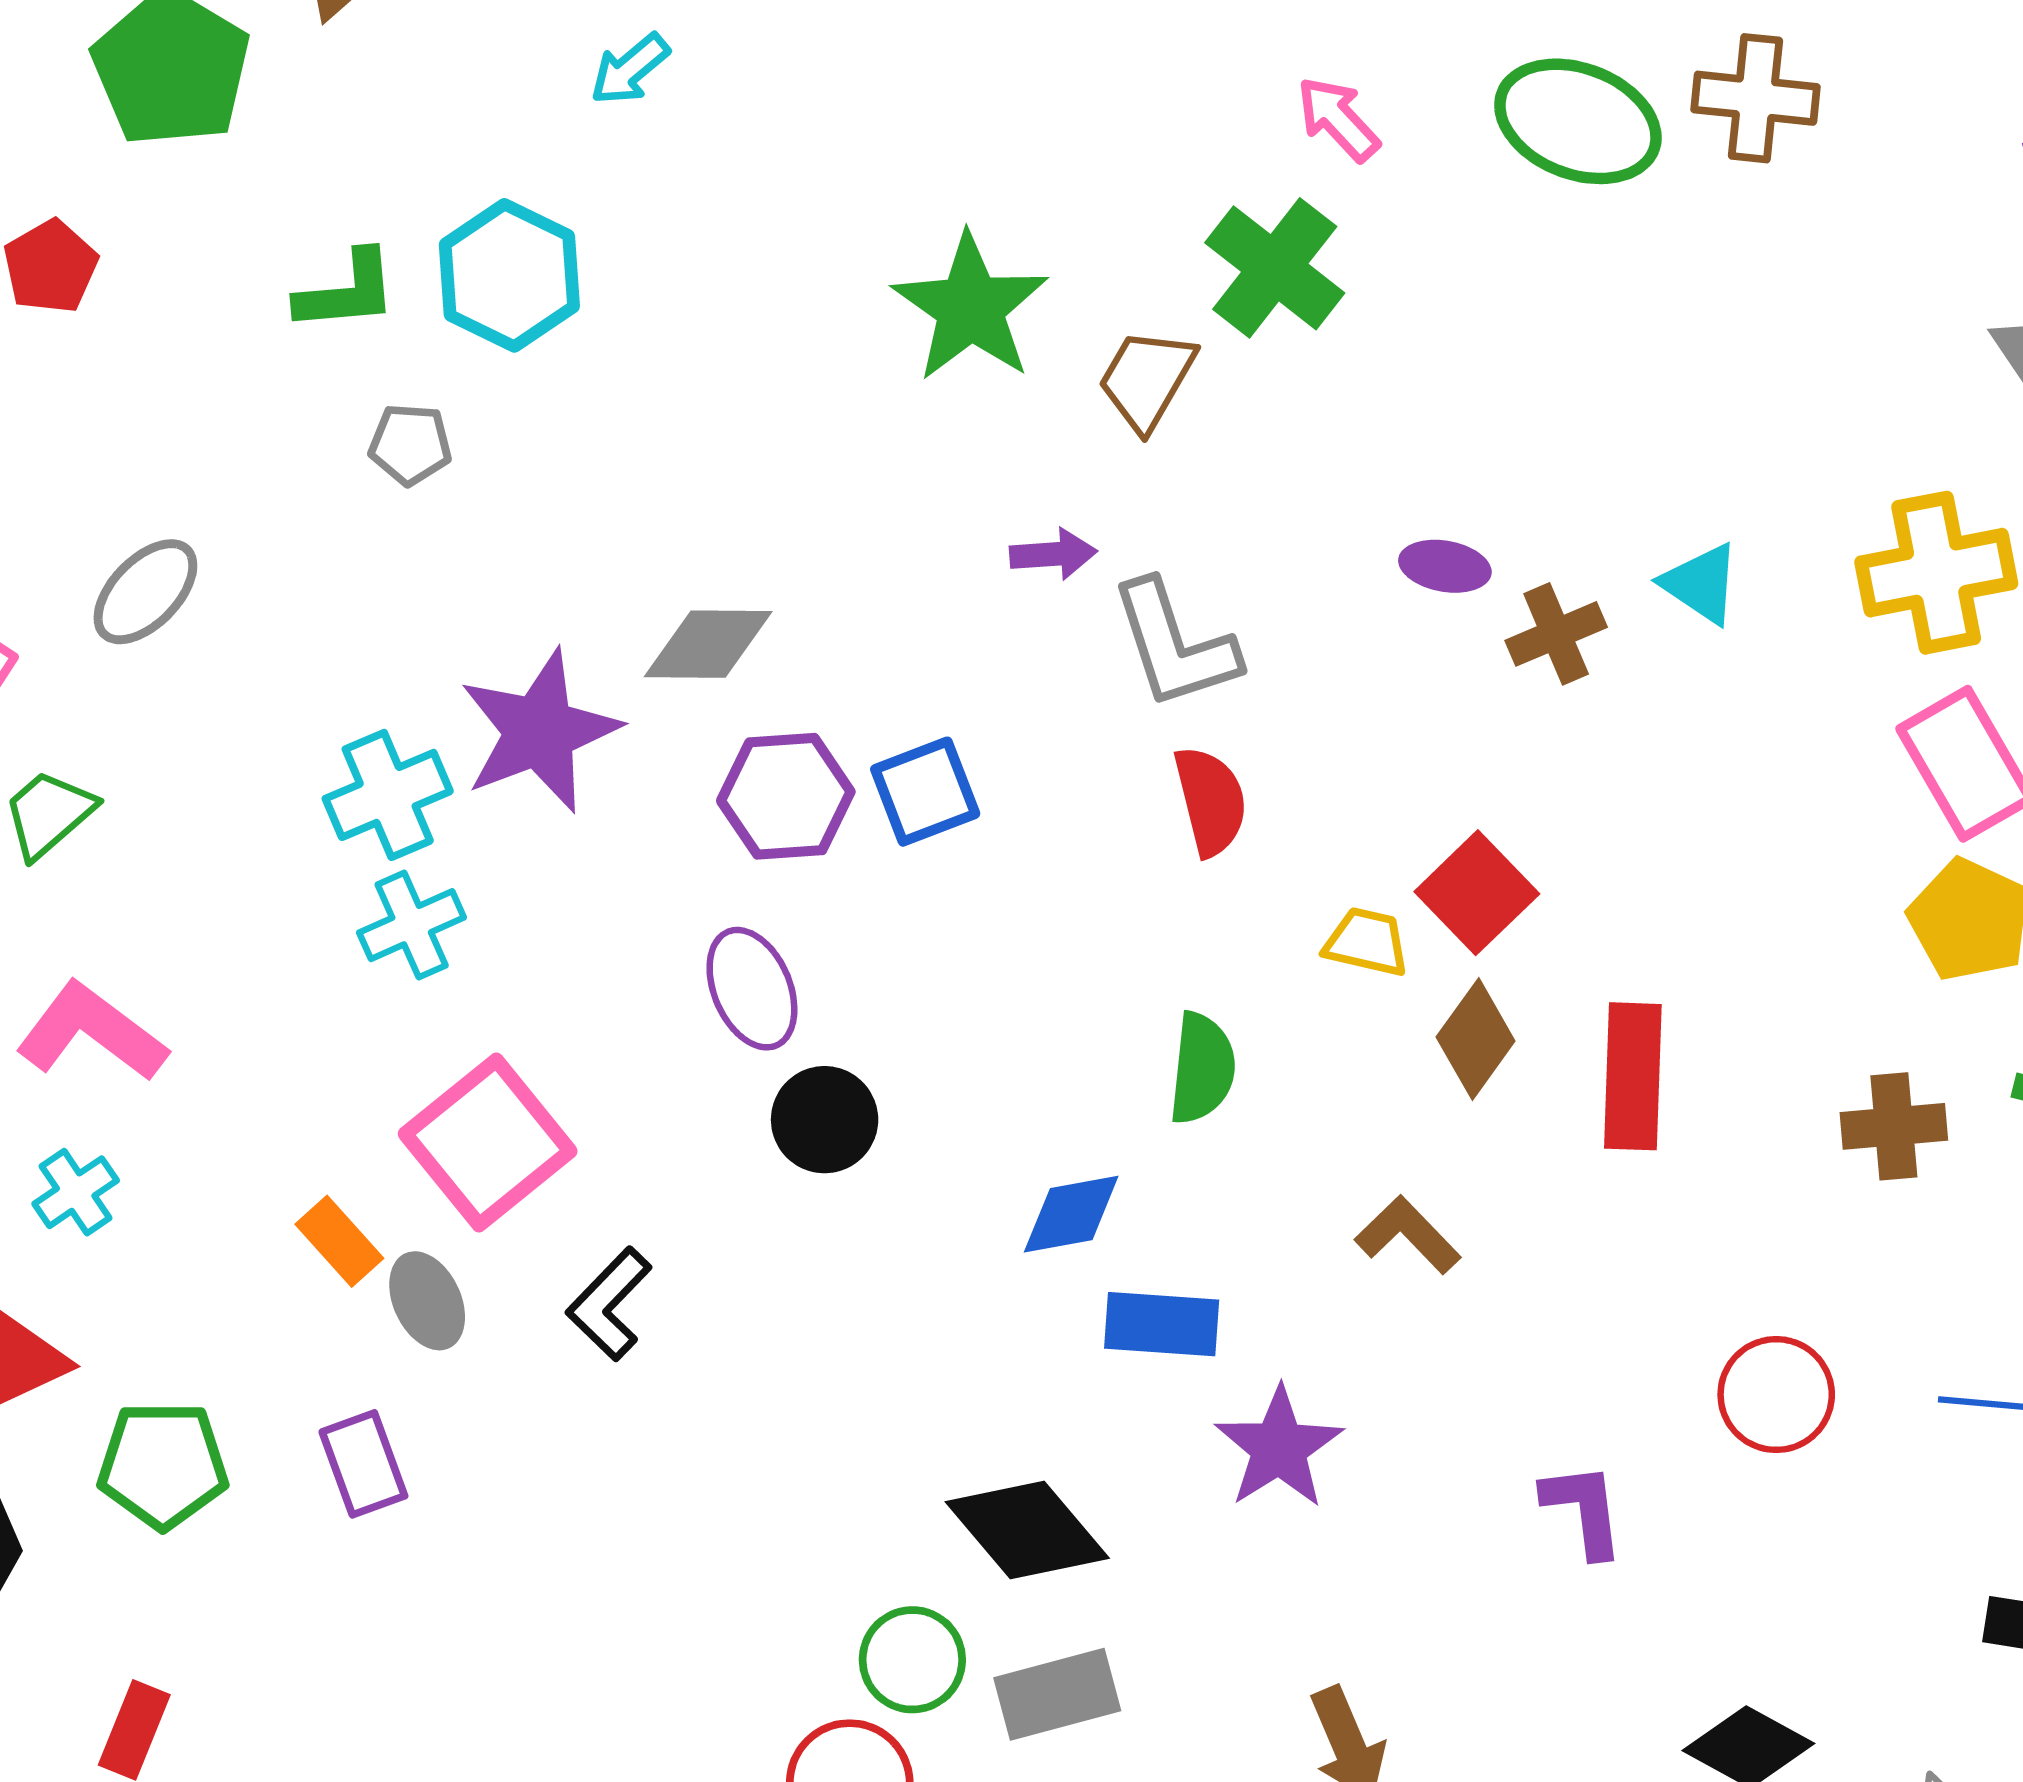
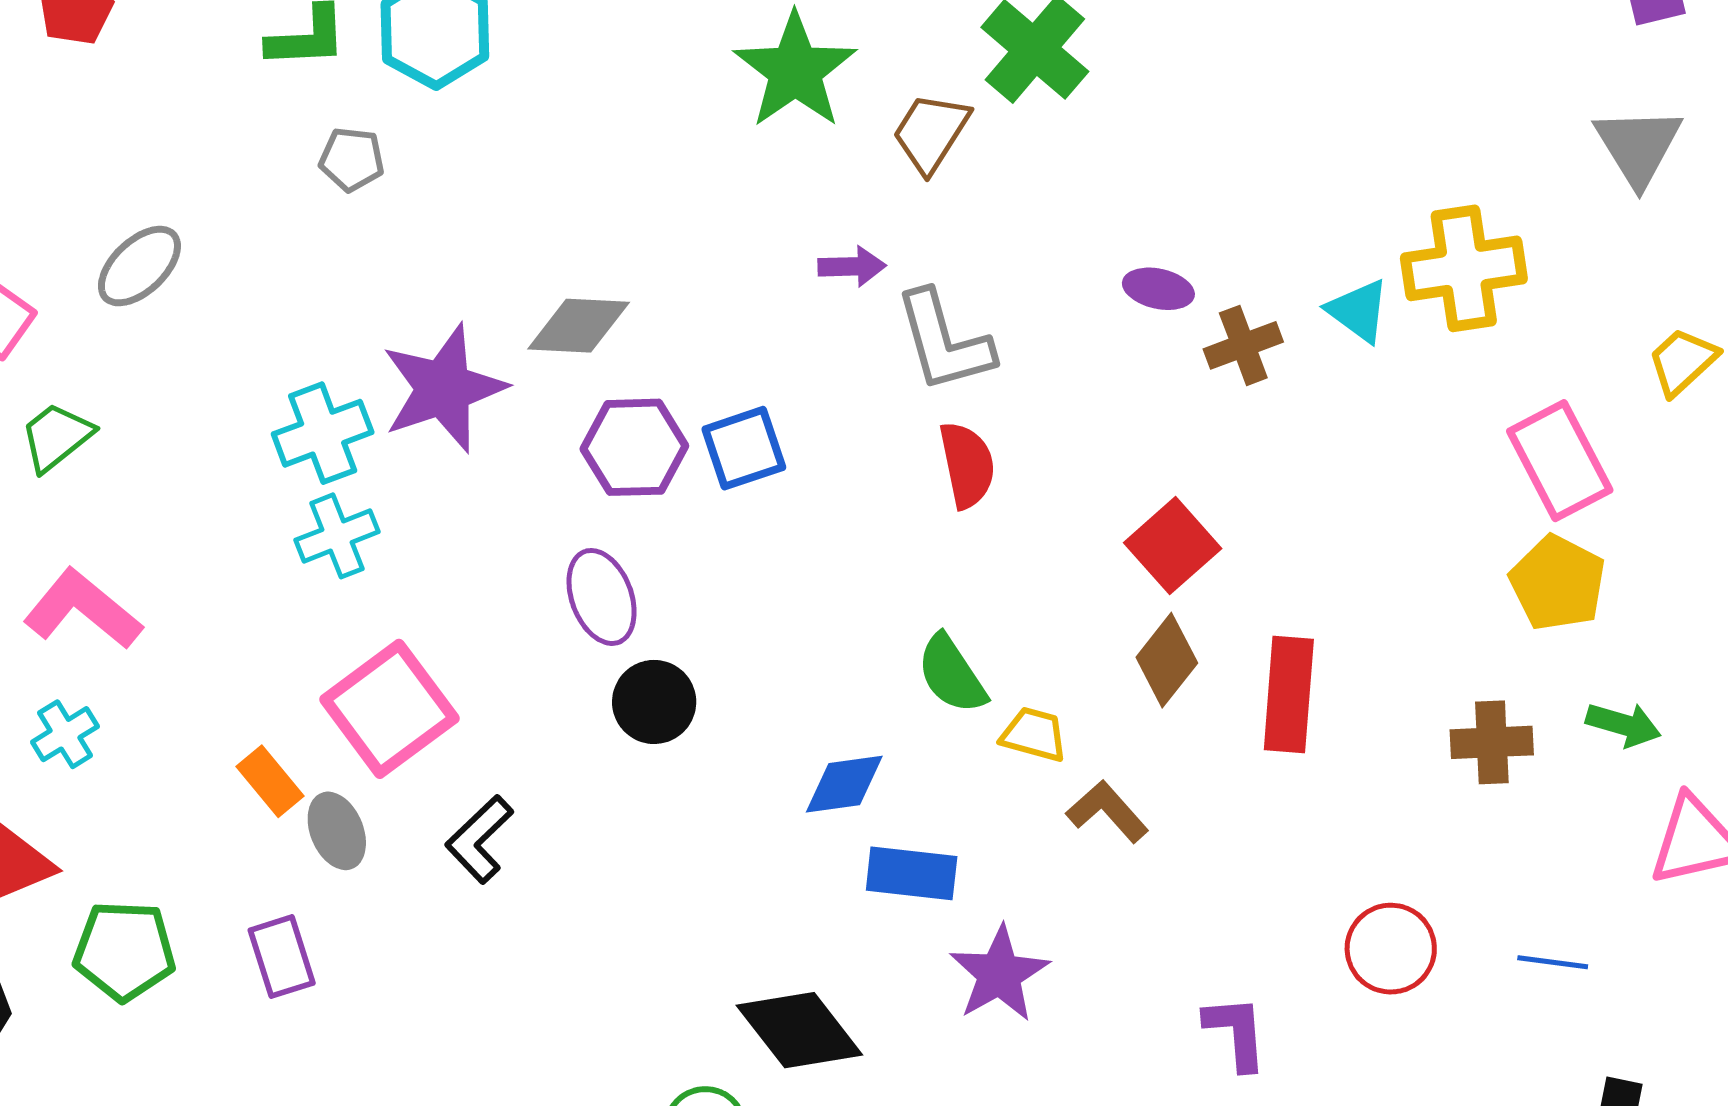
yellow cross: (1936, 573) -> (1464, 268), moved
yellow trapezoid: (1367, 942) -> (1034, 734), moved
green semicircle: (1202, 1068) -> (952, 674), turned 138

